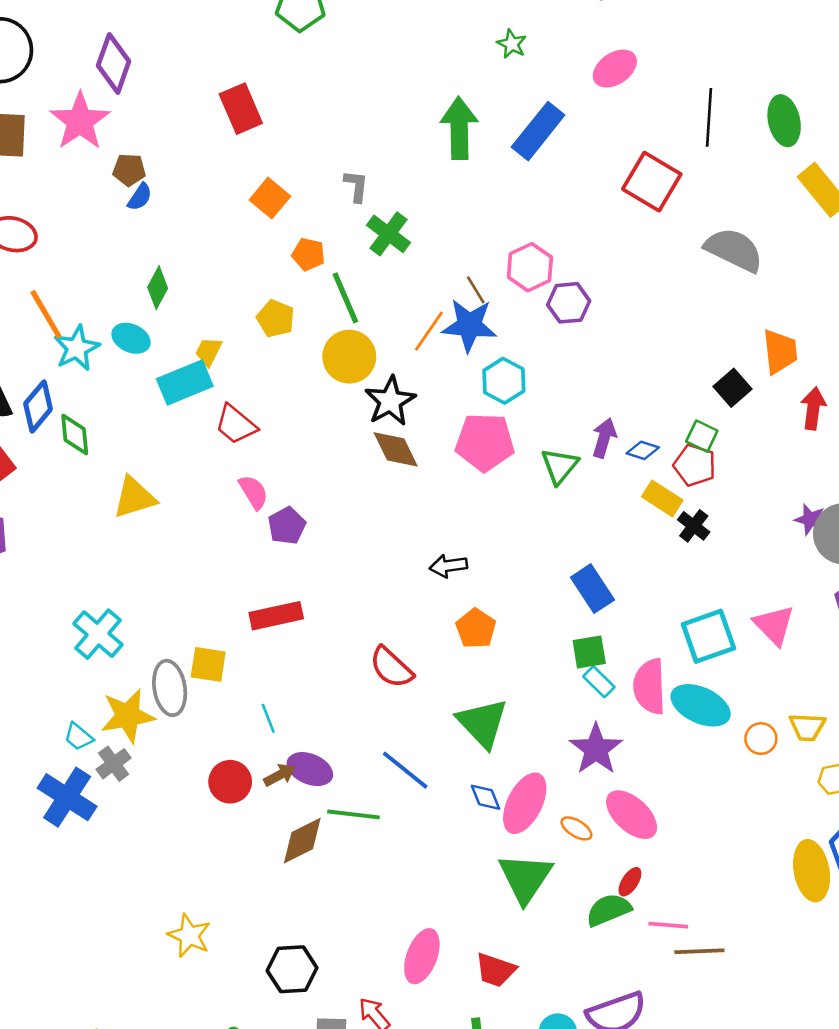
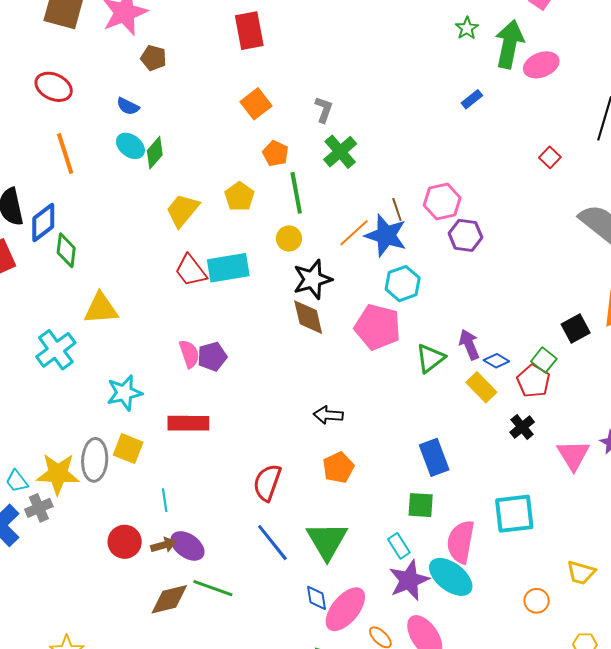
green arrow: (459, 128) -> (509, 44), moved
blue rectangle: (538, 131) -> (472, 99), size x0.5
red square: (652, 182) -> (550, 157), size x0.5
blue semicircle: (140, 197) -> (128, 106), moved, turned 70
cyan ellipse: (131, 338) -> (130, 146), moved
cyan star: (77, 348) -> (124, 393), moved
yellow trapezoid: (208, 352) -> (182, 210), size x1.5
yellow circle: (349, 357) -> (289, 238), size x0.6
cyan rectangle: (185, 383) -> (228, 268), moved
purple arrow: (604, 438) -> (469, 345), turned -52
pink semicircle: (254, 492) -> (189, 354), moved
yellow rectangle: (662, 498) -> (481, 387), moved
pink triangle: (774, 625) -> (573, 455), moved
cyan cross: (98, 634) -> (56, 350), moved
red semicircle: (391, 667) -> (267, 483), turned 54
cyan rectangle: (599, 682) -> (399, 546), moved
cyan ellipse: (701, 705) -> (451, 577), moved
yellow trapezoid: (807, 727) -> (581, 573), moved
blue line: (405, 770) -> (272, 543), moved

